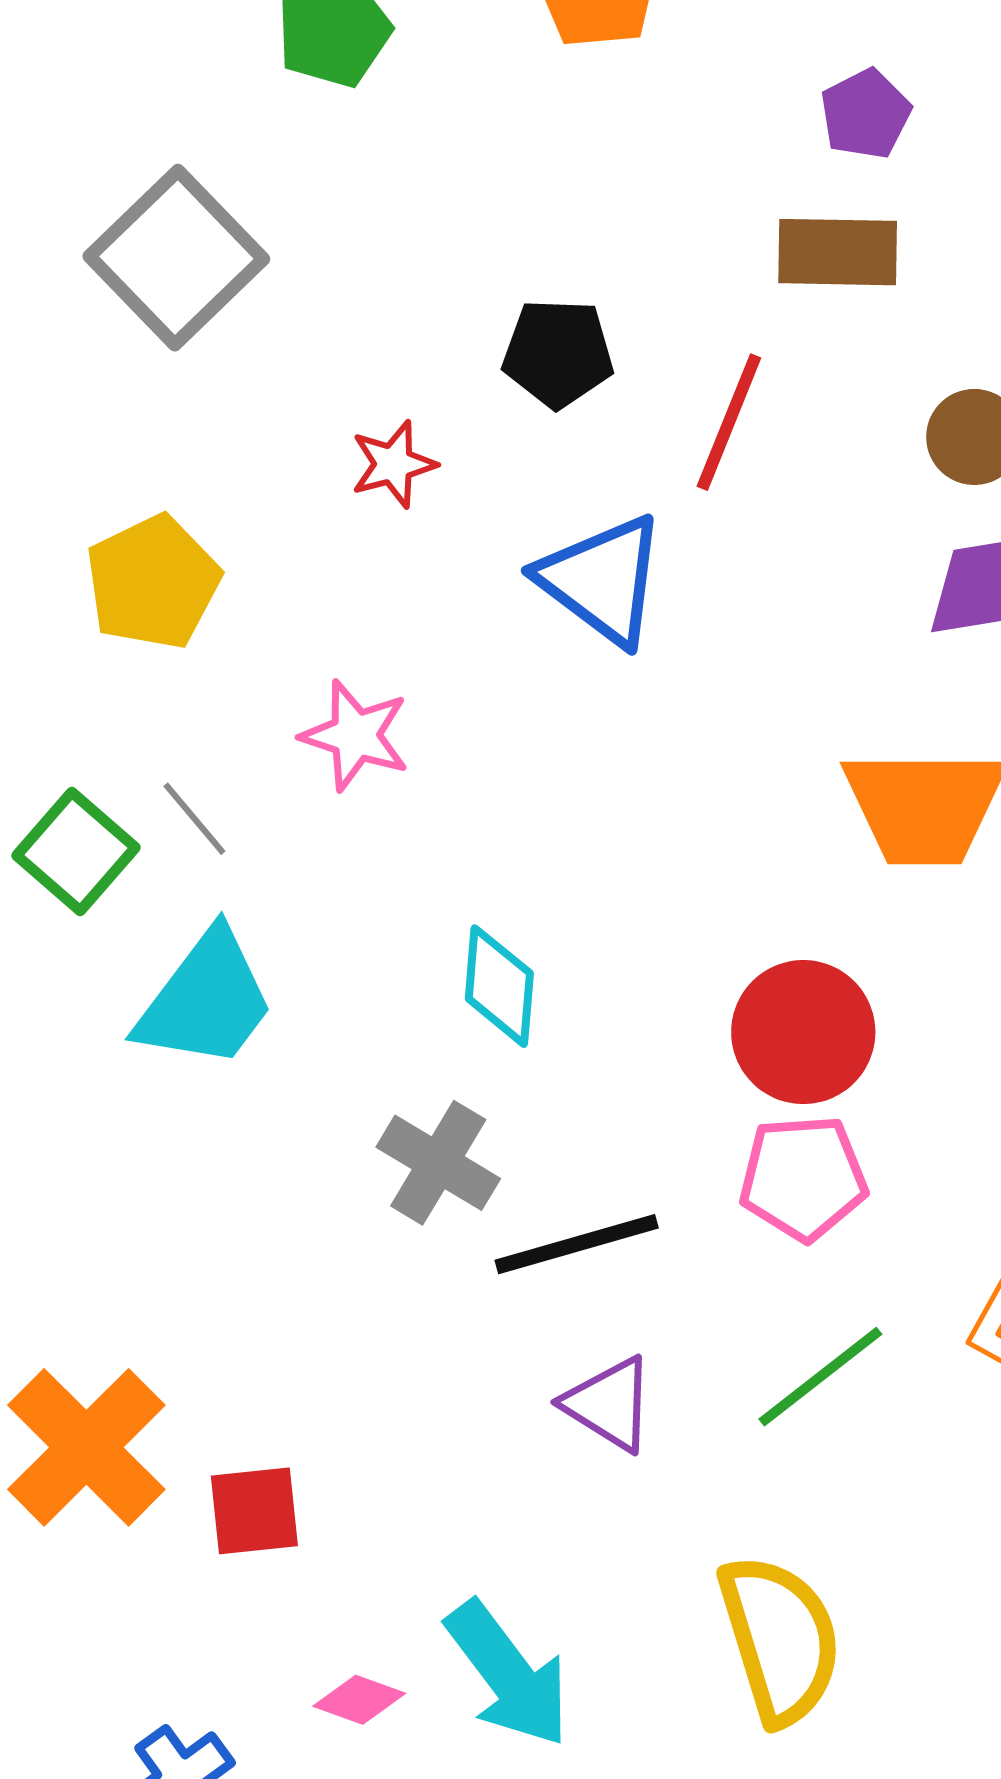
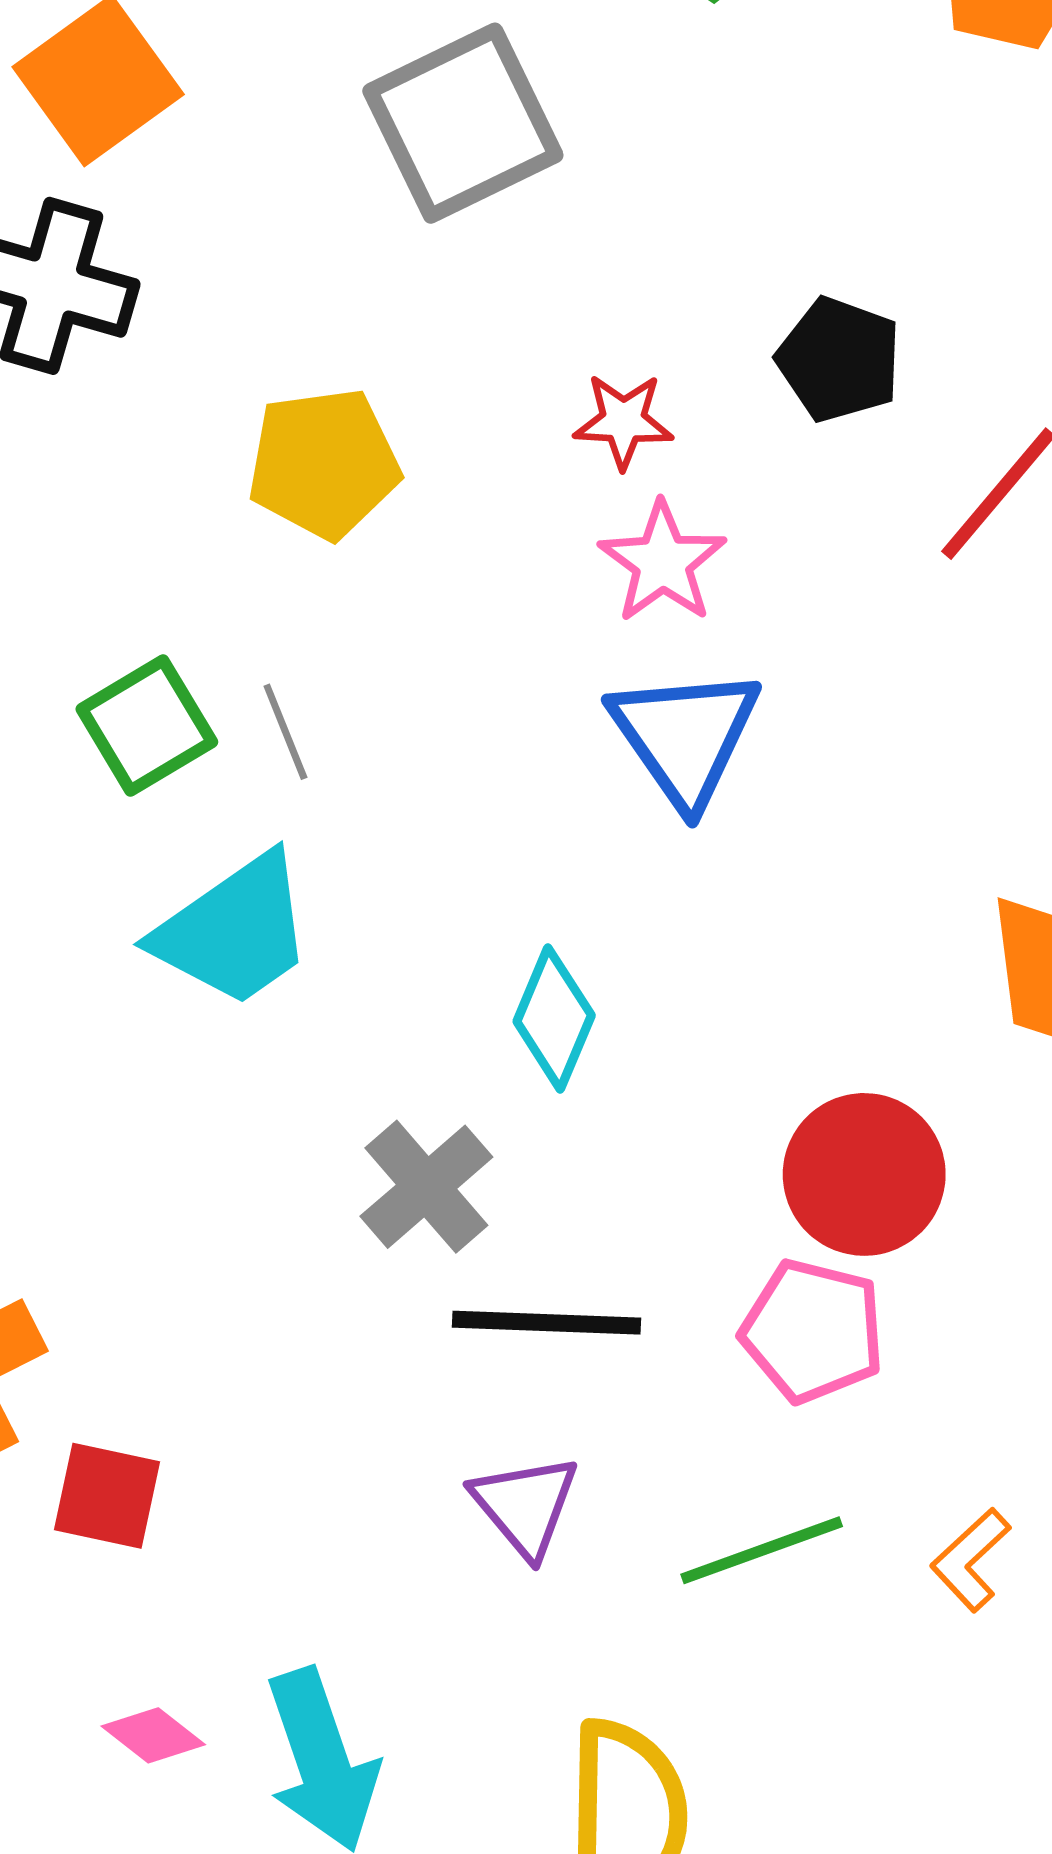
blue triangle: (602, 580) -> (685, 736), moved
pink star: (355, 735) -> (663, 562), moved

